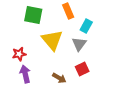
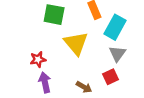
cyan rectangle: (86, 26) -> (115, 27), size x1.5
gray triangle: (79, 44) -> (117, 54), moved

